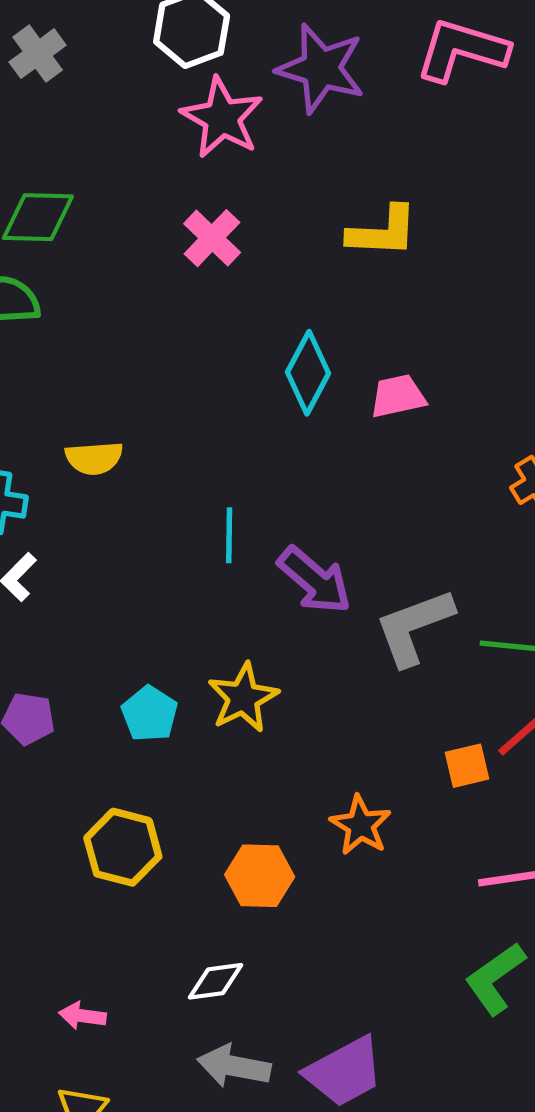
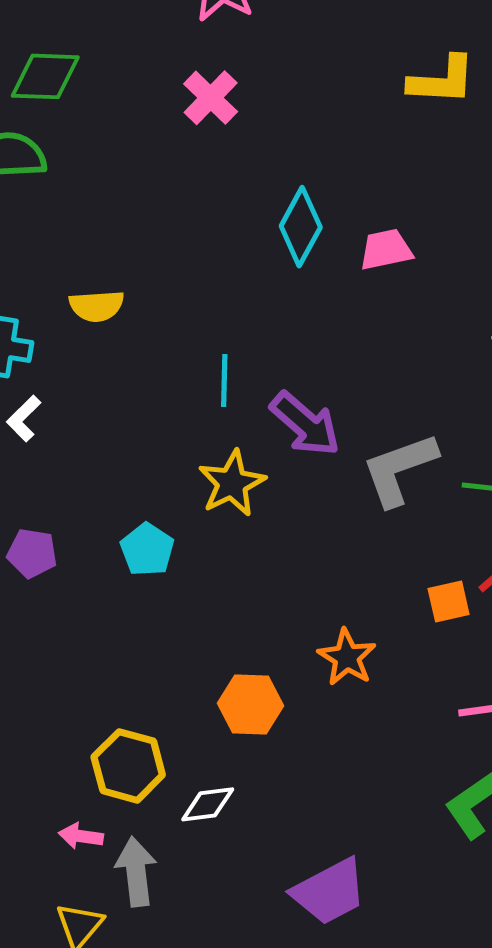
yellow L-shape: (383, 232) -> (442, 80), moved
yellow star: (243, 698) -> (232, 483), moved
yellow hexagon: (123, 847) -> (128, 766), moved
gray arrow: (234, 1066) -> (136, 872), moved, turned 72

